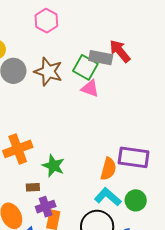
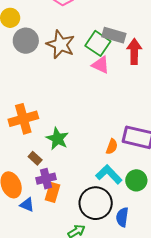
red arrow: (120, 51) -> (134, 51), moved, turned 35
orange semicircle: (108, 169) -> (112, 147), size x0.7
brown rectangle: (33, 187) -> (35, 158), turned 40

